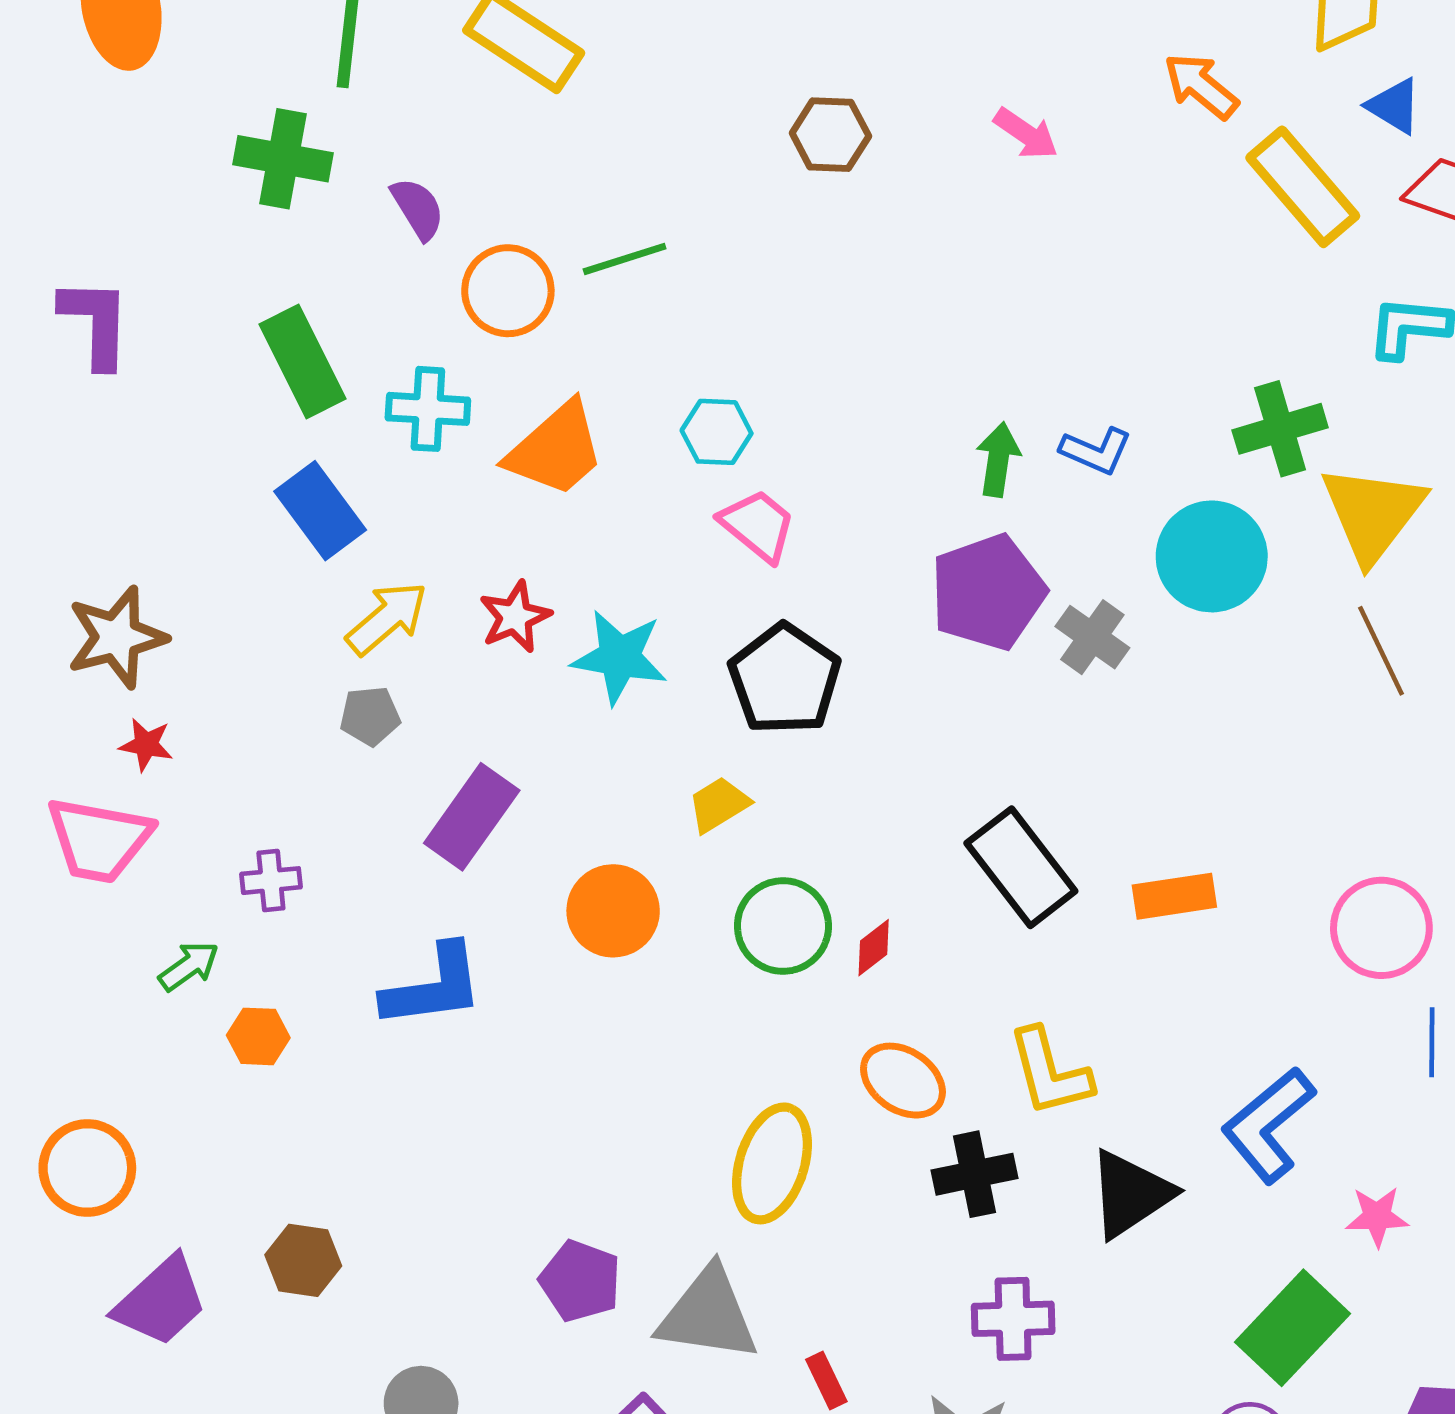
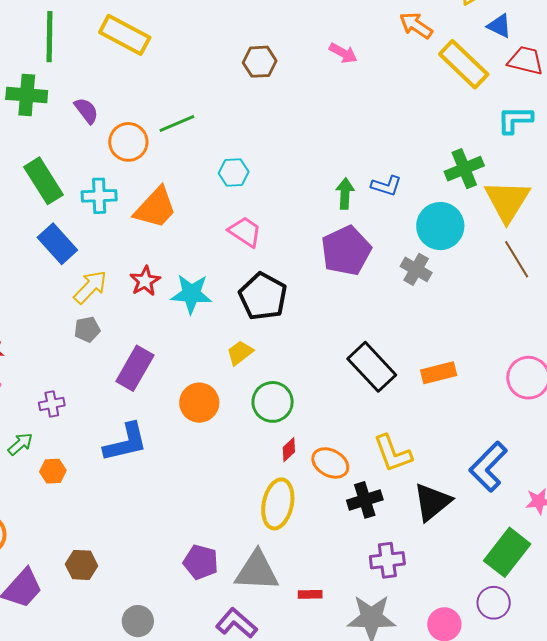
cyan hexagon: (717, 432) -> (234, 173), moved
gray cross: (1092, 637) -> (416, 269), moved
red diamond: (874, 948) -> (289, 450), moved
red rectangle: (826, 1380) -> (310, 594), turned -60

